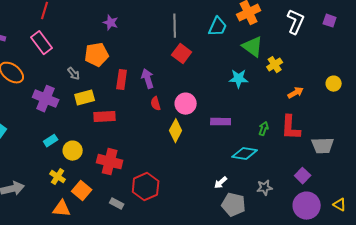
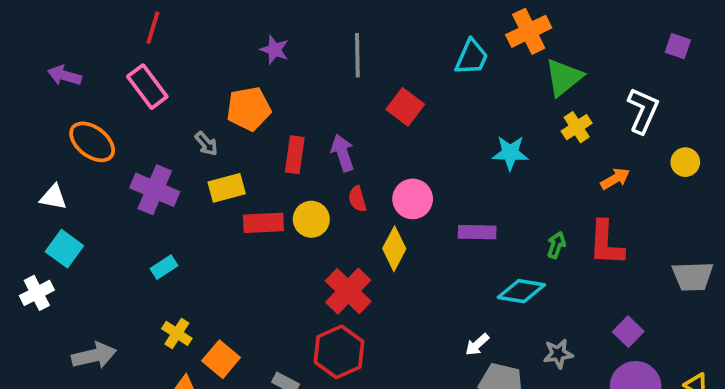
white L-shape: (296, 22) -> (643, 111), moved
gray line: (175, 26) -> (357, 55), moved
green triangle: (253, 47) -> (564, 77), moved, turned 45
gray trapezoid: (323, 146) -> (693, 276), moved
yellow circle: (73, 151) -> (311, 219), moved
red cross: (110, 162) -> (348, 291), moved, turned 30

